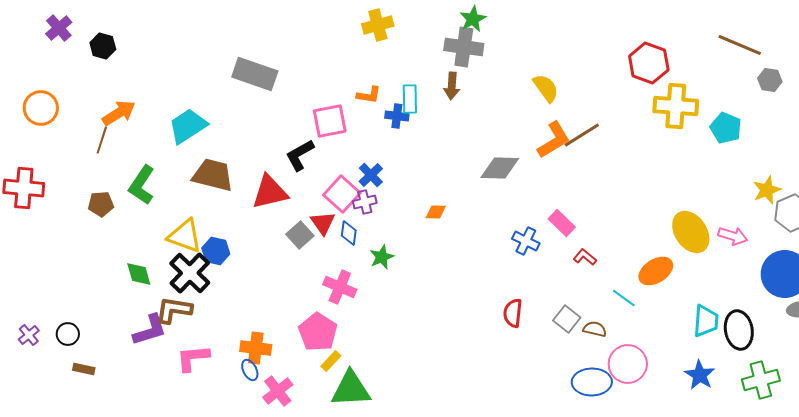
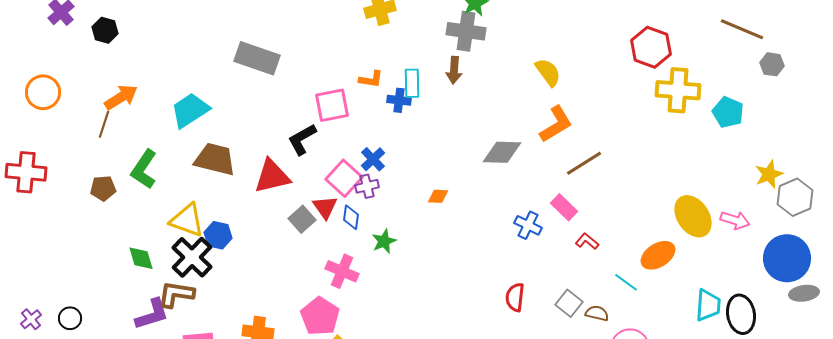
brown line: (582, 135) -> (584, 163), moved

